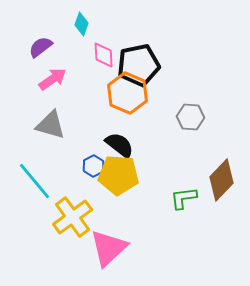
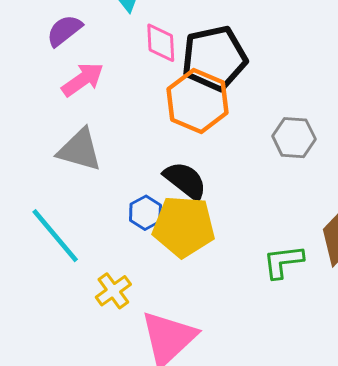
yellow cross: (73, 217) -> (113, 291), size x0.6

